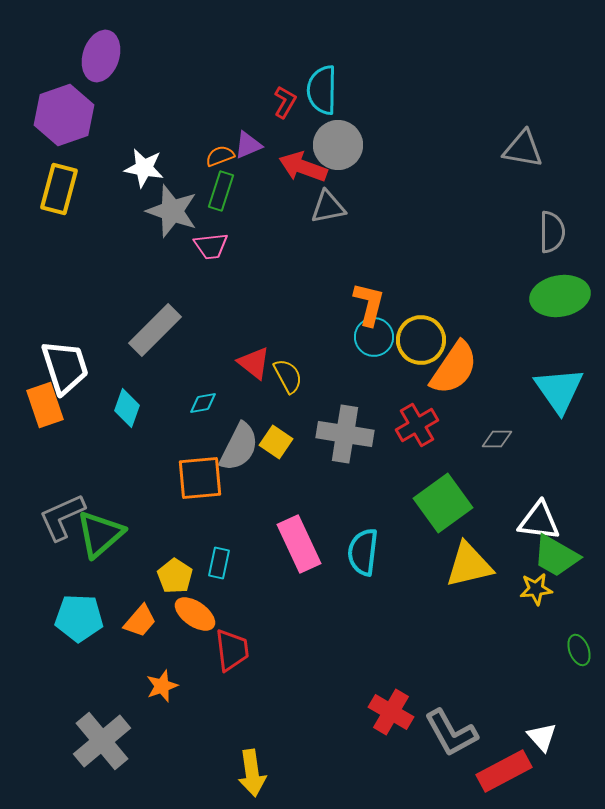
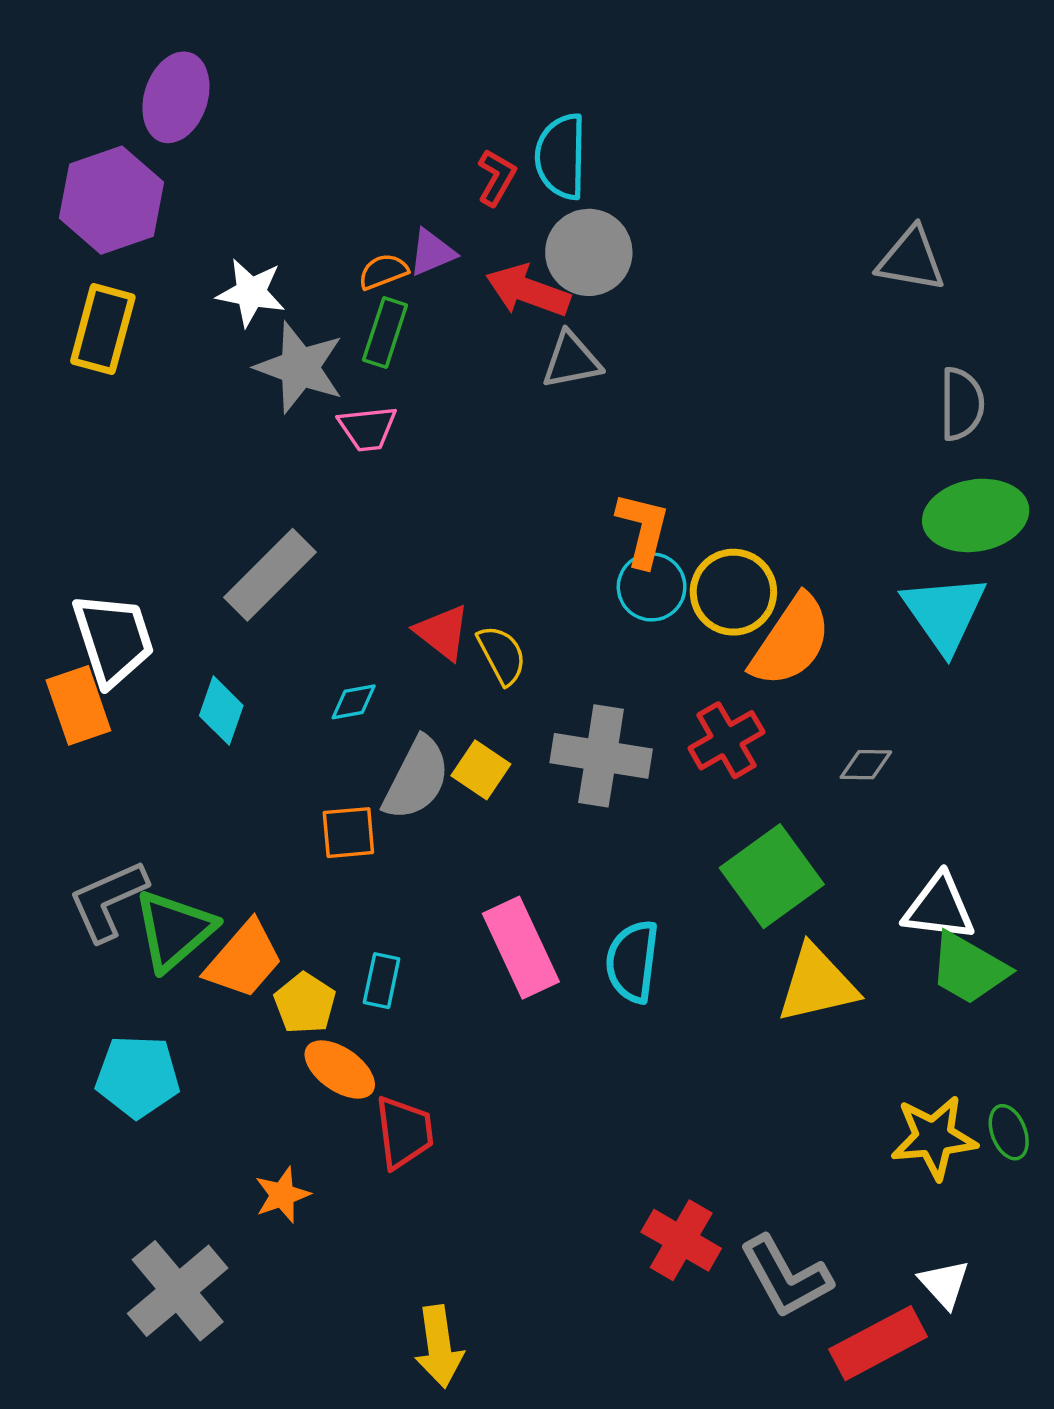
cyan triangle: (559, 390) -> (944, 613), moved
orange square: (200, 478) -> (348, 833), size x0.7
yellow star: (536, 589) -> (934, 1137), moved, size x1.5
orange trapezoid: (140, 621) -> (244, 960), moved, size x1.4

